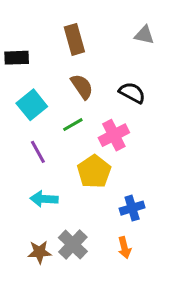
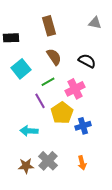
purple line: (38, 152) -> (40, 101), moved
blue cross: (132, 208) -> (83, 126), moved

